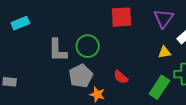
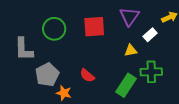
red square: (122, 17) -> (94, 27), moved
green circle: (88, 46) -> (54, 29), moved

